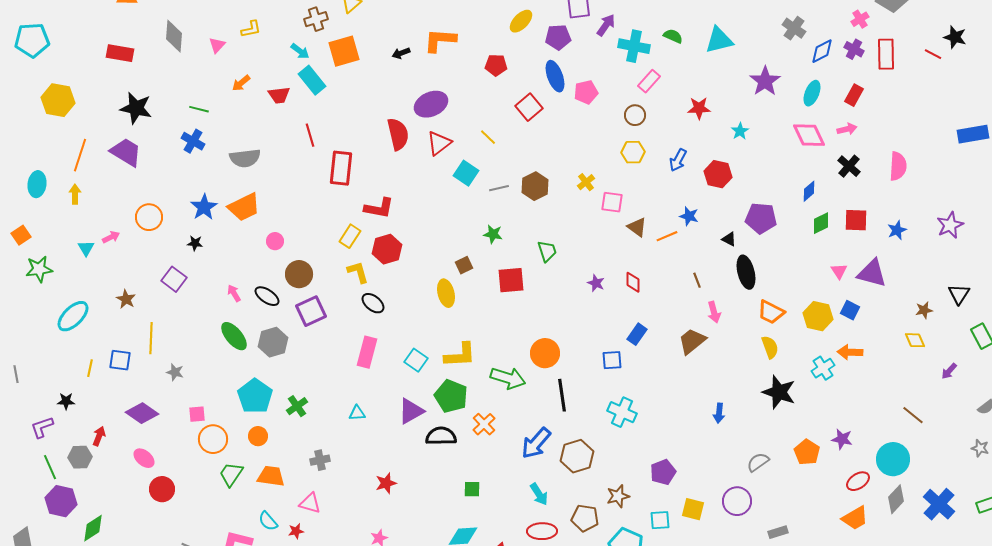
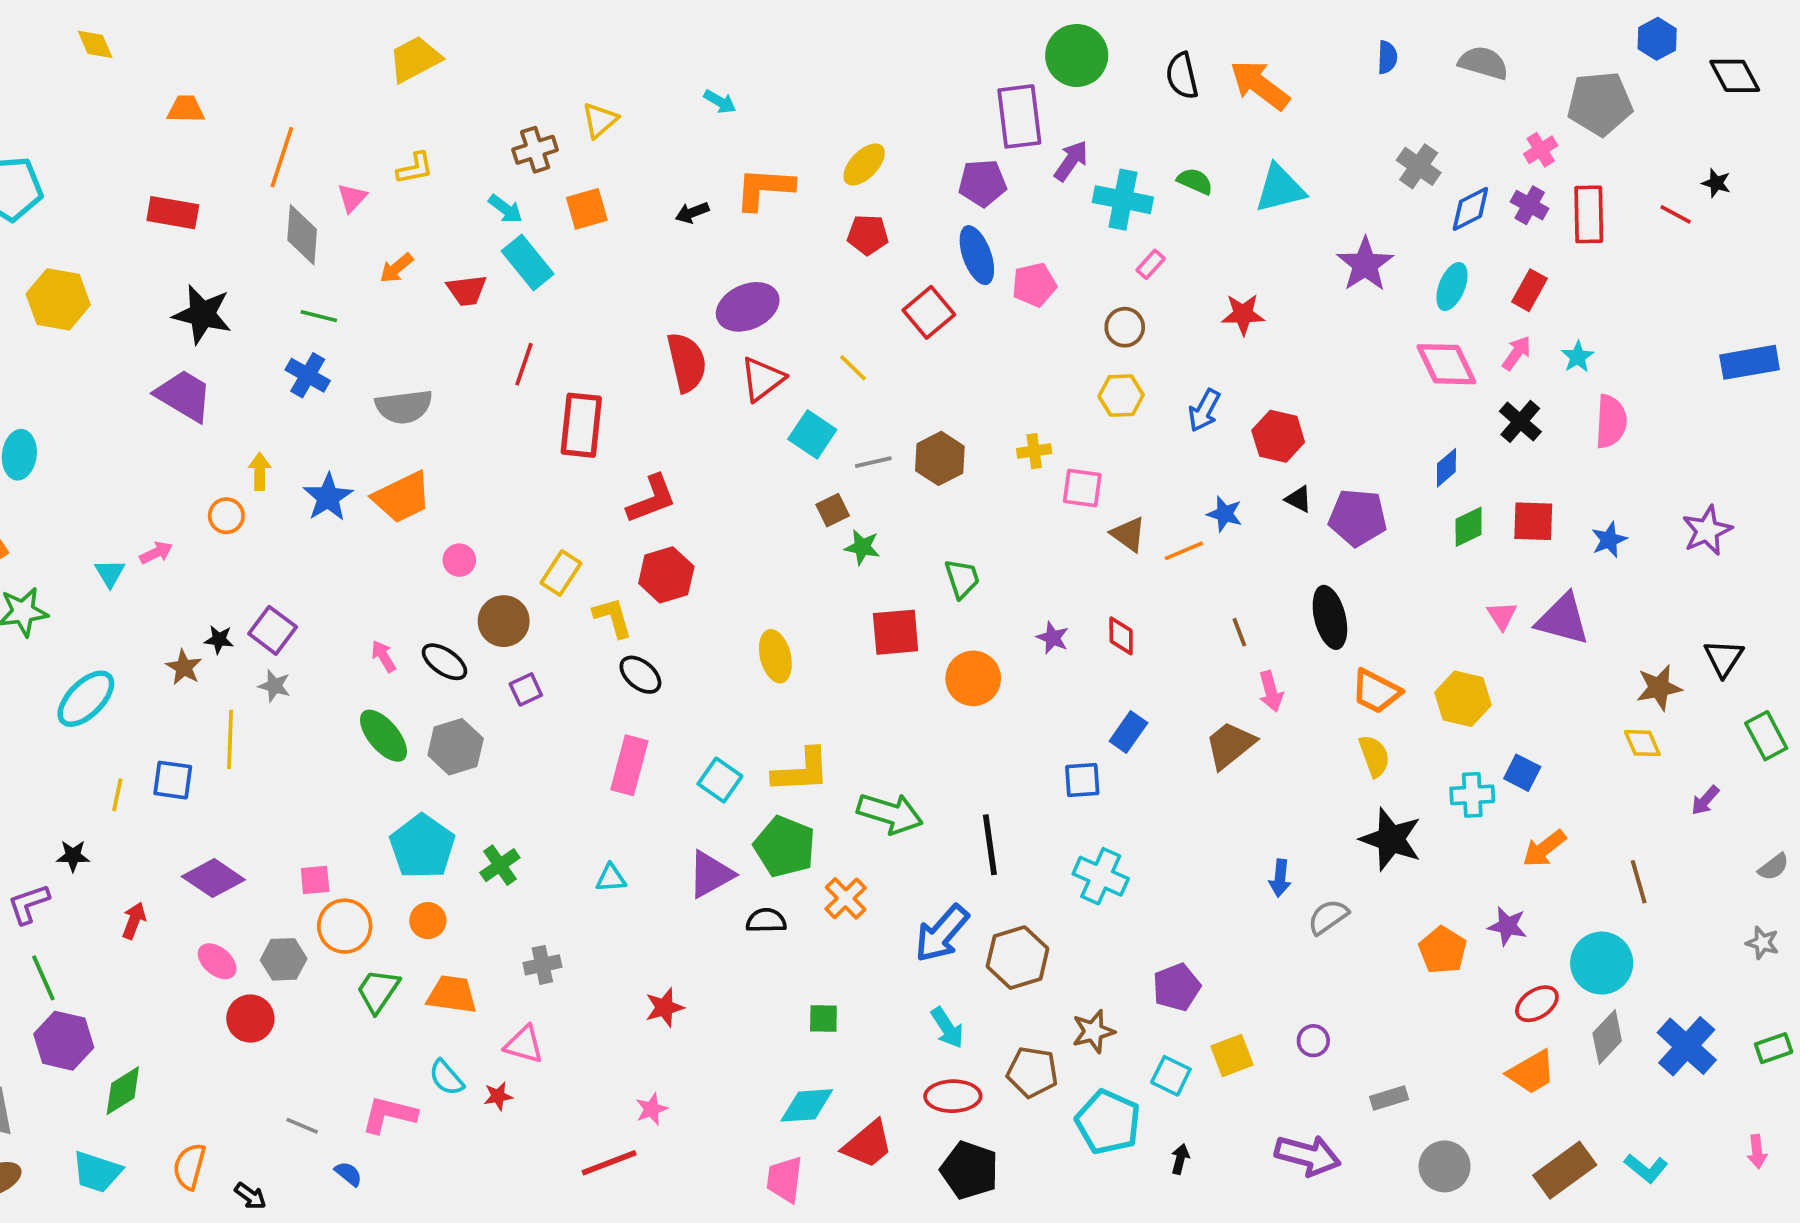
yellow ellipse: (521, 21) -> (864, 165), moved
gray diamond: (174, 36) -> (302, 235), moved
black star: (955, 37) -> (1716, 183), size x0.7
orange square: (344, 51) -> (587, 209), size x0.7
pink rectangle: (649, 81) -> (1151, 264), size x0.7
pink arrow: (847, 129) -> (1517, 353), turned -42
cyan star: (740, 131) -> (1578, 357), moved
red line: (310, 135) -> (524, 364), turned 35
orange line: (80, 155) -> (282, 157), moved
yellow cross: (586, 182) -> (1034, 451), turned 30
yellow arrow: (75, 194) -> (260, 471), moved
red L-shape: (379, 208) -> (652, 499), turned -32
orange circle: (149, 217) -> (226, 516), size x0.7
yellow rectangle: (350, 236) -> (561, 573), moved
black triangle: (729, 239) -> (1298, 499), moved
black star: (195, 243) -> (219, 640), moved
brown square: (464, 265) -> (833, 510), moved
blue square: (850, 310) -> (1522, 773), moved
brown star: (924, 310) -> (1659, 688), size x1.4
purple square: (311, 311) -> (526, 689), size x0.6
orange arrow: (850, 352) -> (1544, 848), moved, turned -40
orange circle: (545, 353) -> (973, 678), moved
cyan cross: (823, 368) -> (1472, 795), turned 30
gray star: (175, 372) -> (274, 686), moved
brown line: (913, 415) -> (1639, 882), turned 35
black semicircle: (441, 436) -> (766, 921), size x0.7
gray hexagon: (80, 457) -> (284, 959), moved
gray semicircle: (758, 462) -> (1328, 917), moved
purple circle: (737, 501) -> (1313, 1041), size x0.6
yellow square: (693, 509) -> (1232, 1055), turned -35
cyan square: (660, 520) -> (1171, 1076), turned 30

